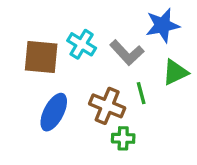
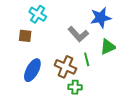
cyan cross: (82, 44) -> (38, 14), moved
brown square: (41, 57) -> (25, 36), size x0.6

